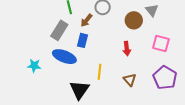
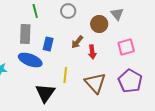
brown arrow: (86, 20) -> (77, 42), moved
gray rectangle: (59, 30) -> (25, 34), turned -30
pink square: (161, 43) -> (126, 47), turned -30
brown triangle: (130, 80) -> (95, 83), size x1.6

